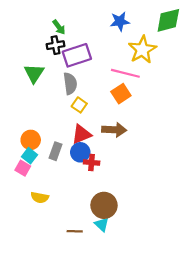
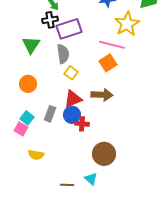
orange circle: (31, 140) -> (28, 84), moved
brown circle: (104, 205) -> (104, 154), moved

